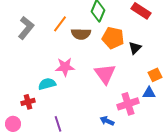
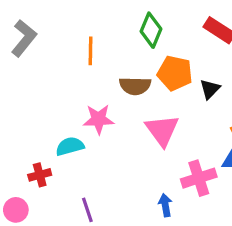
orange line: (60, 24) -> (91, 51), turned -36
gray L-shape: (26, 28) -> (24, 38), moved
brown semicircle: (81, 34) -> (135, 86), moved
blue arrow: (107, 121) -> (165, 205), turned 56

